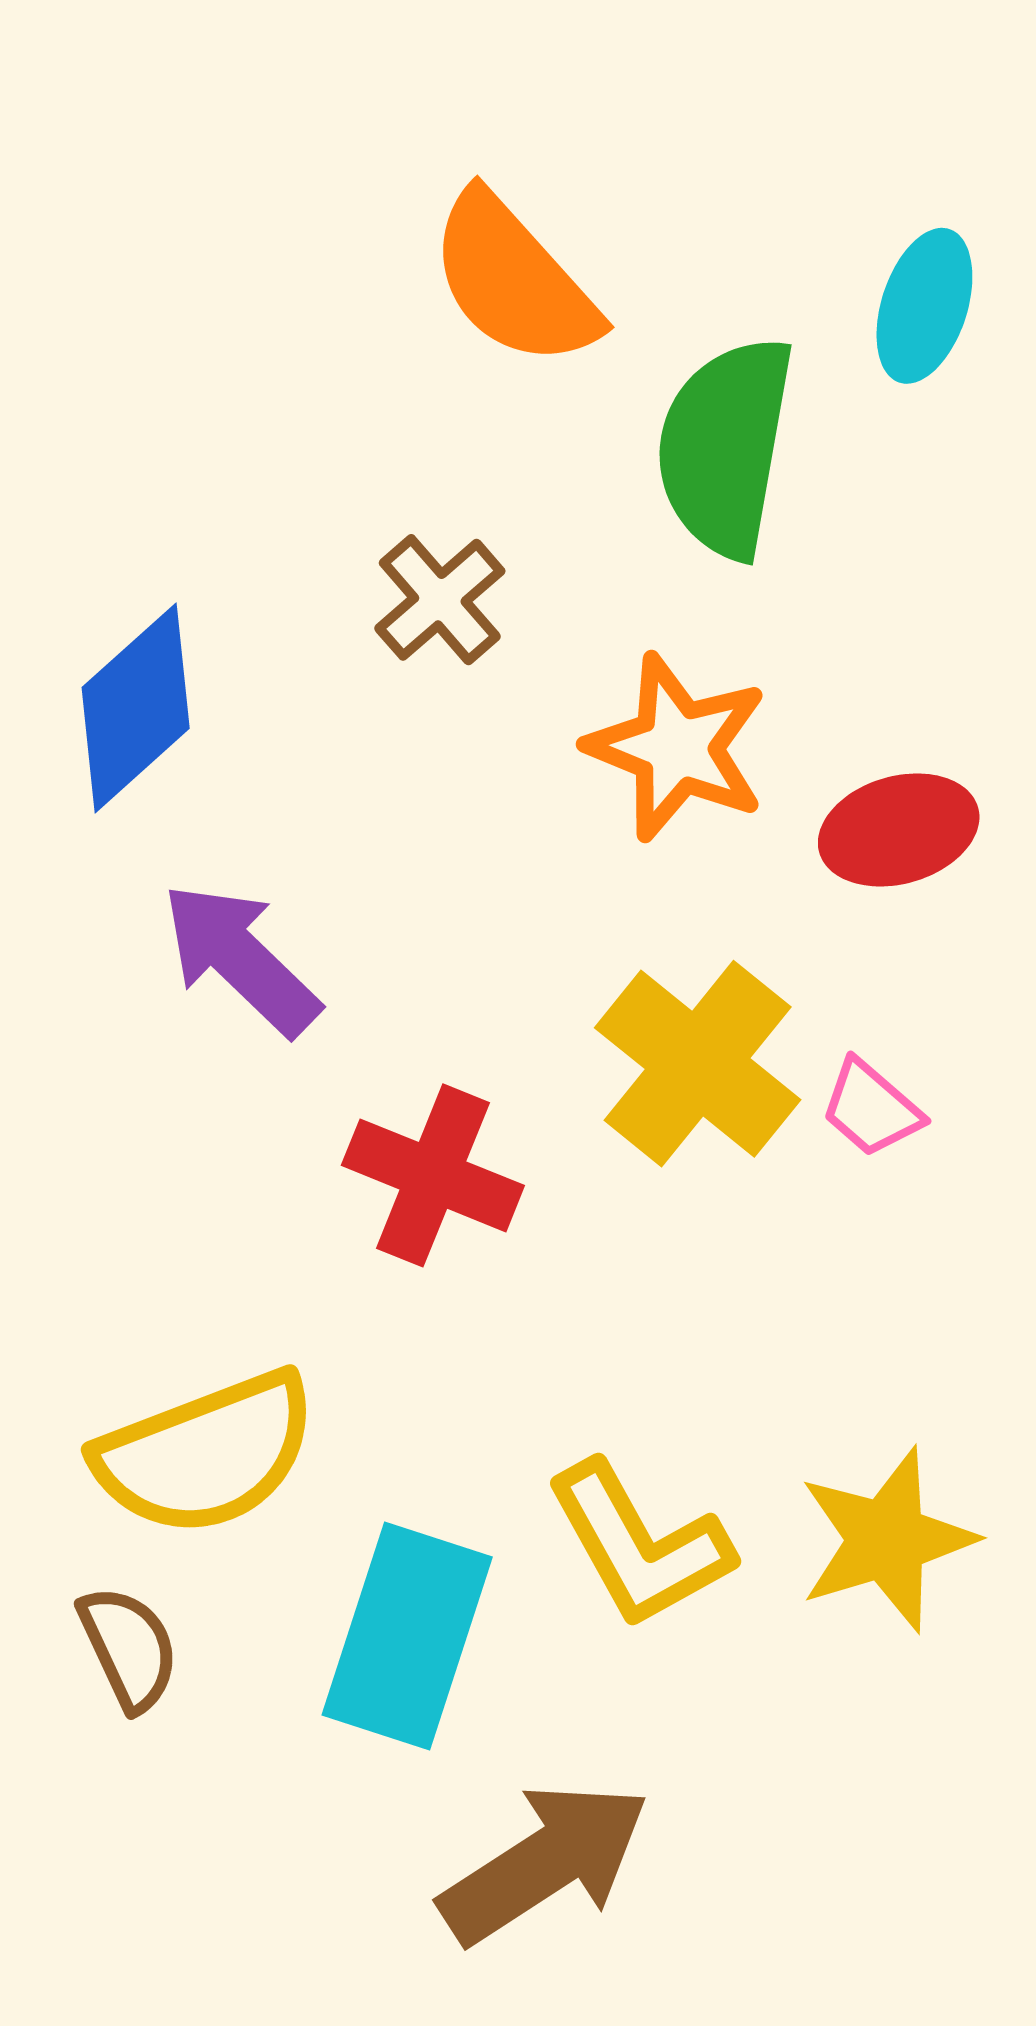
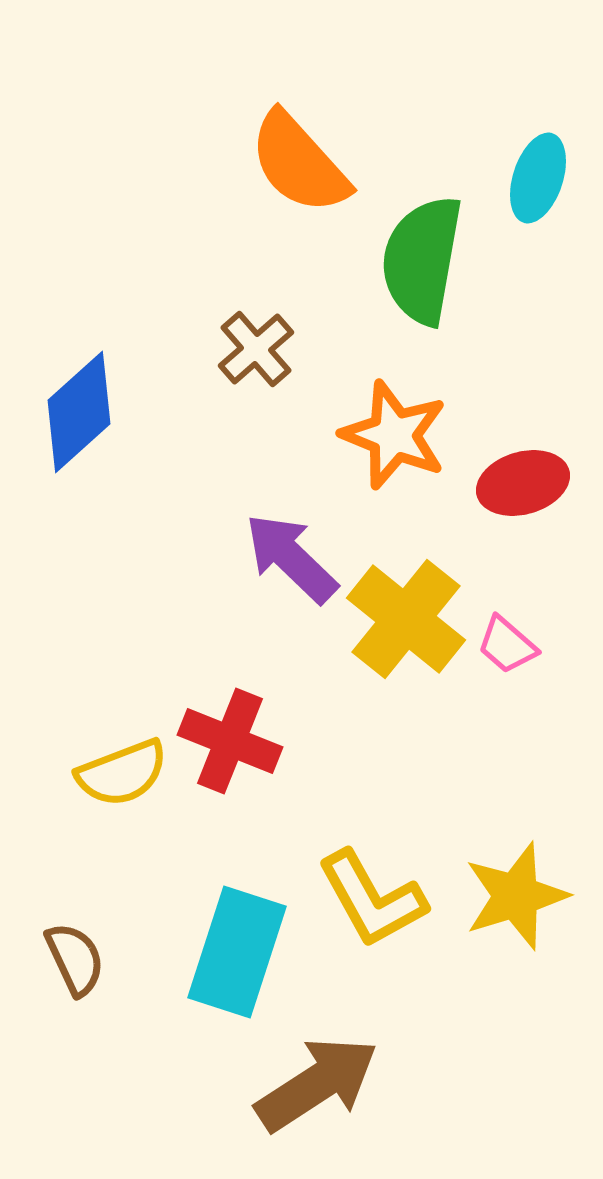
purple arrow: (240, 959) -> (291, 558), moved
red cross: (433, 1175) -> (230, 741), moved
yellow semicircle: (206, 1454) -> (122, 773), moved, size x0.7

